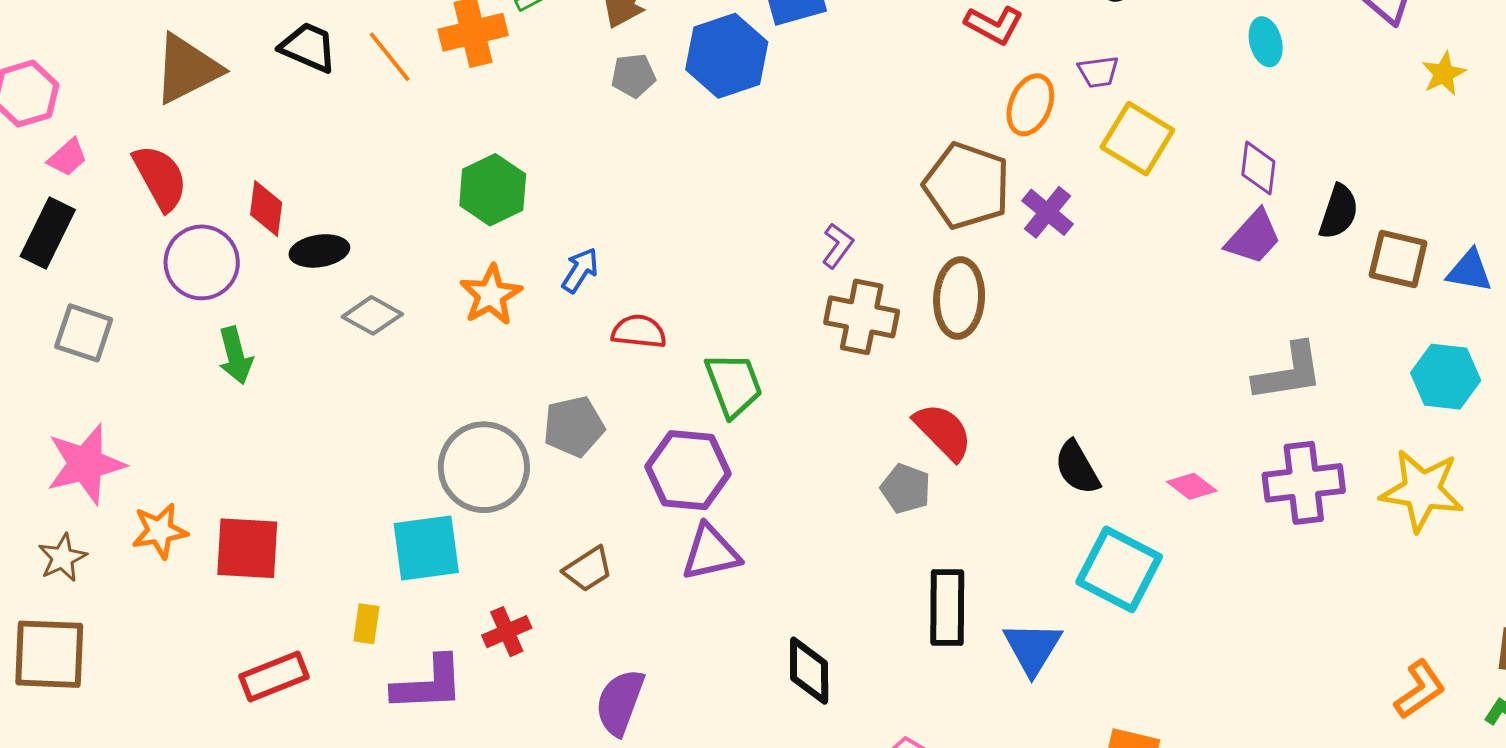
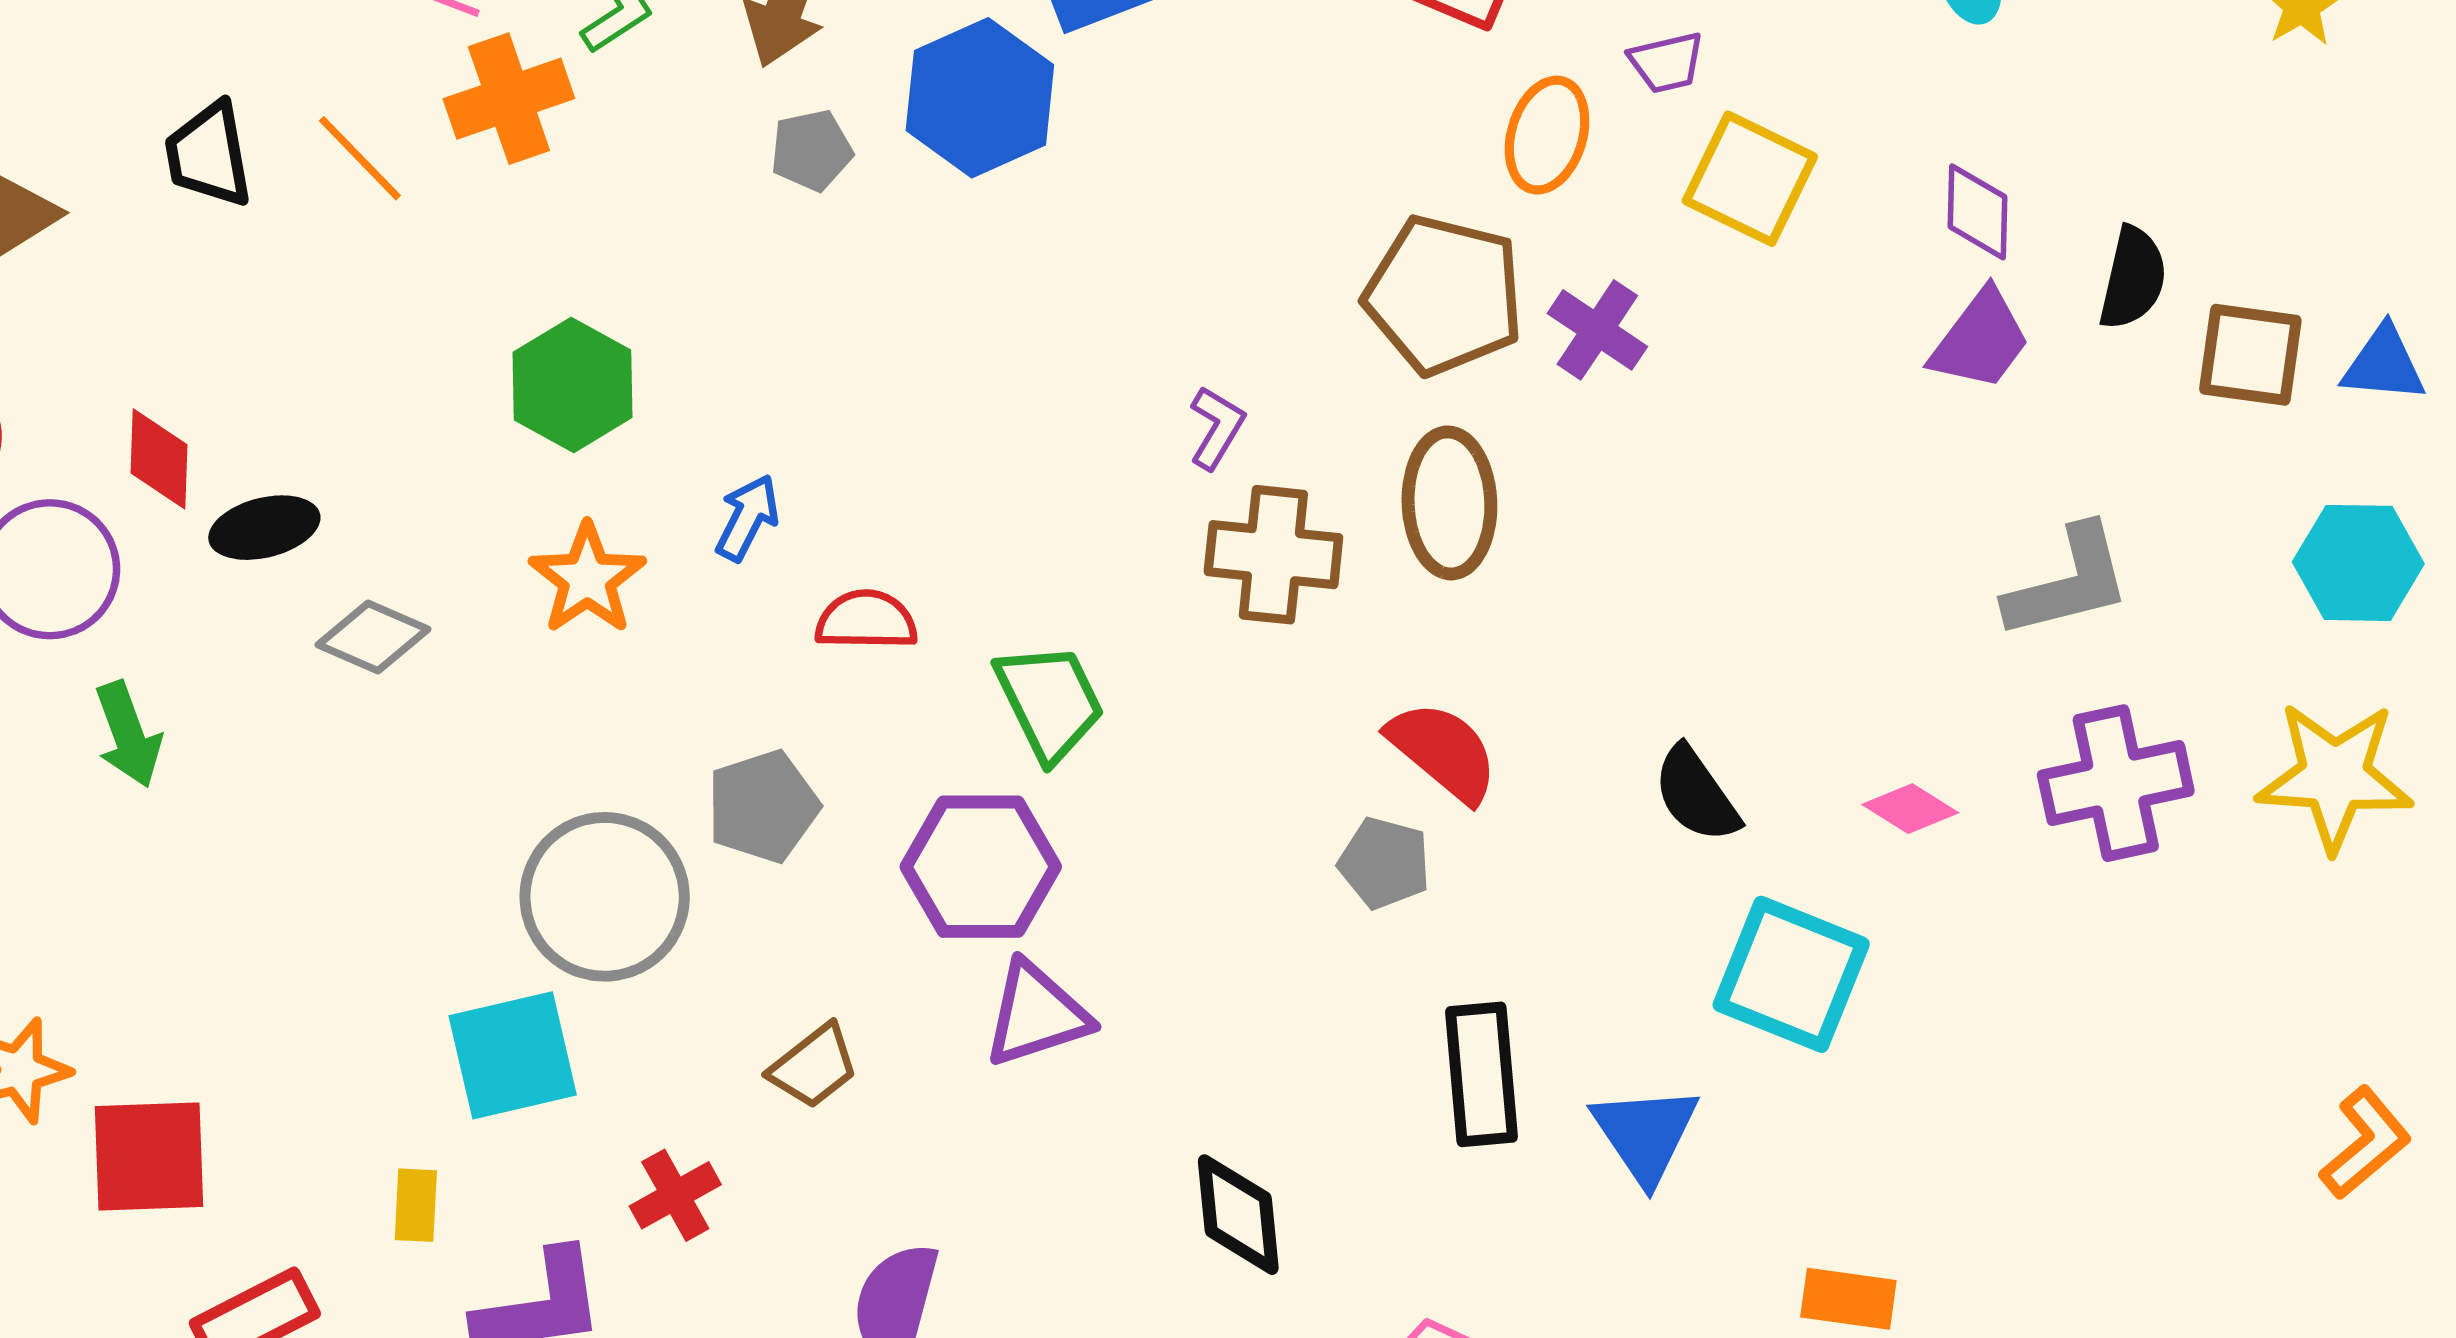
black trapezoid: (308, 47) -> (209, 155), turned -118
red square: (247, 548) -> (149, 1157), moved

